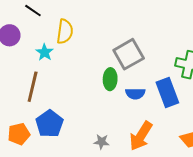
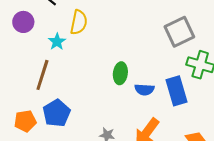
gray square: (129, 54) -> (179, 32), moved

